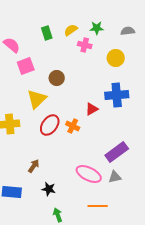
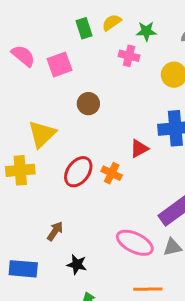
yellow semicircle: (71, 30) -> (112, 22), moved
green rectangle: (47, 33) -> (84, 28), moved
pink square: (26, 66) -> (59, 65), moved
yellow triangle: (37, 99) -> (42, 134), moved

